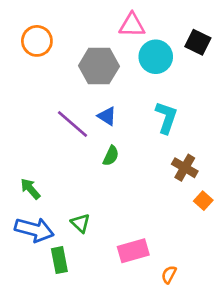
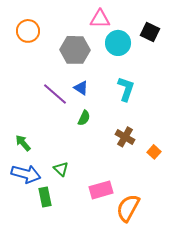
brown cross: (185, 168) -> (125, 137), moved
orange semicircle: (169, 275) -> (128, 208), size x2.0

